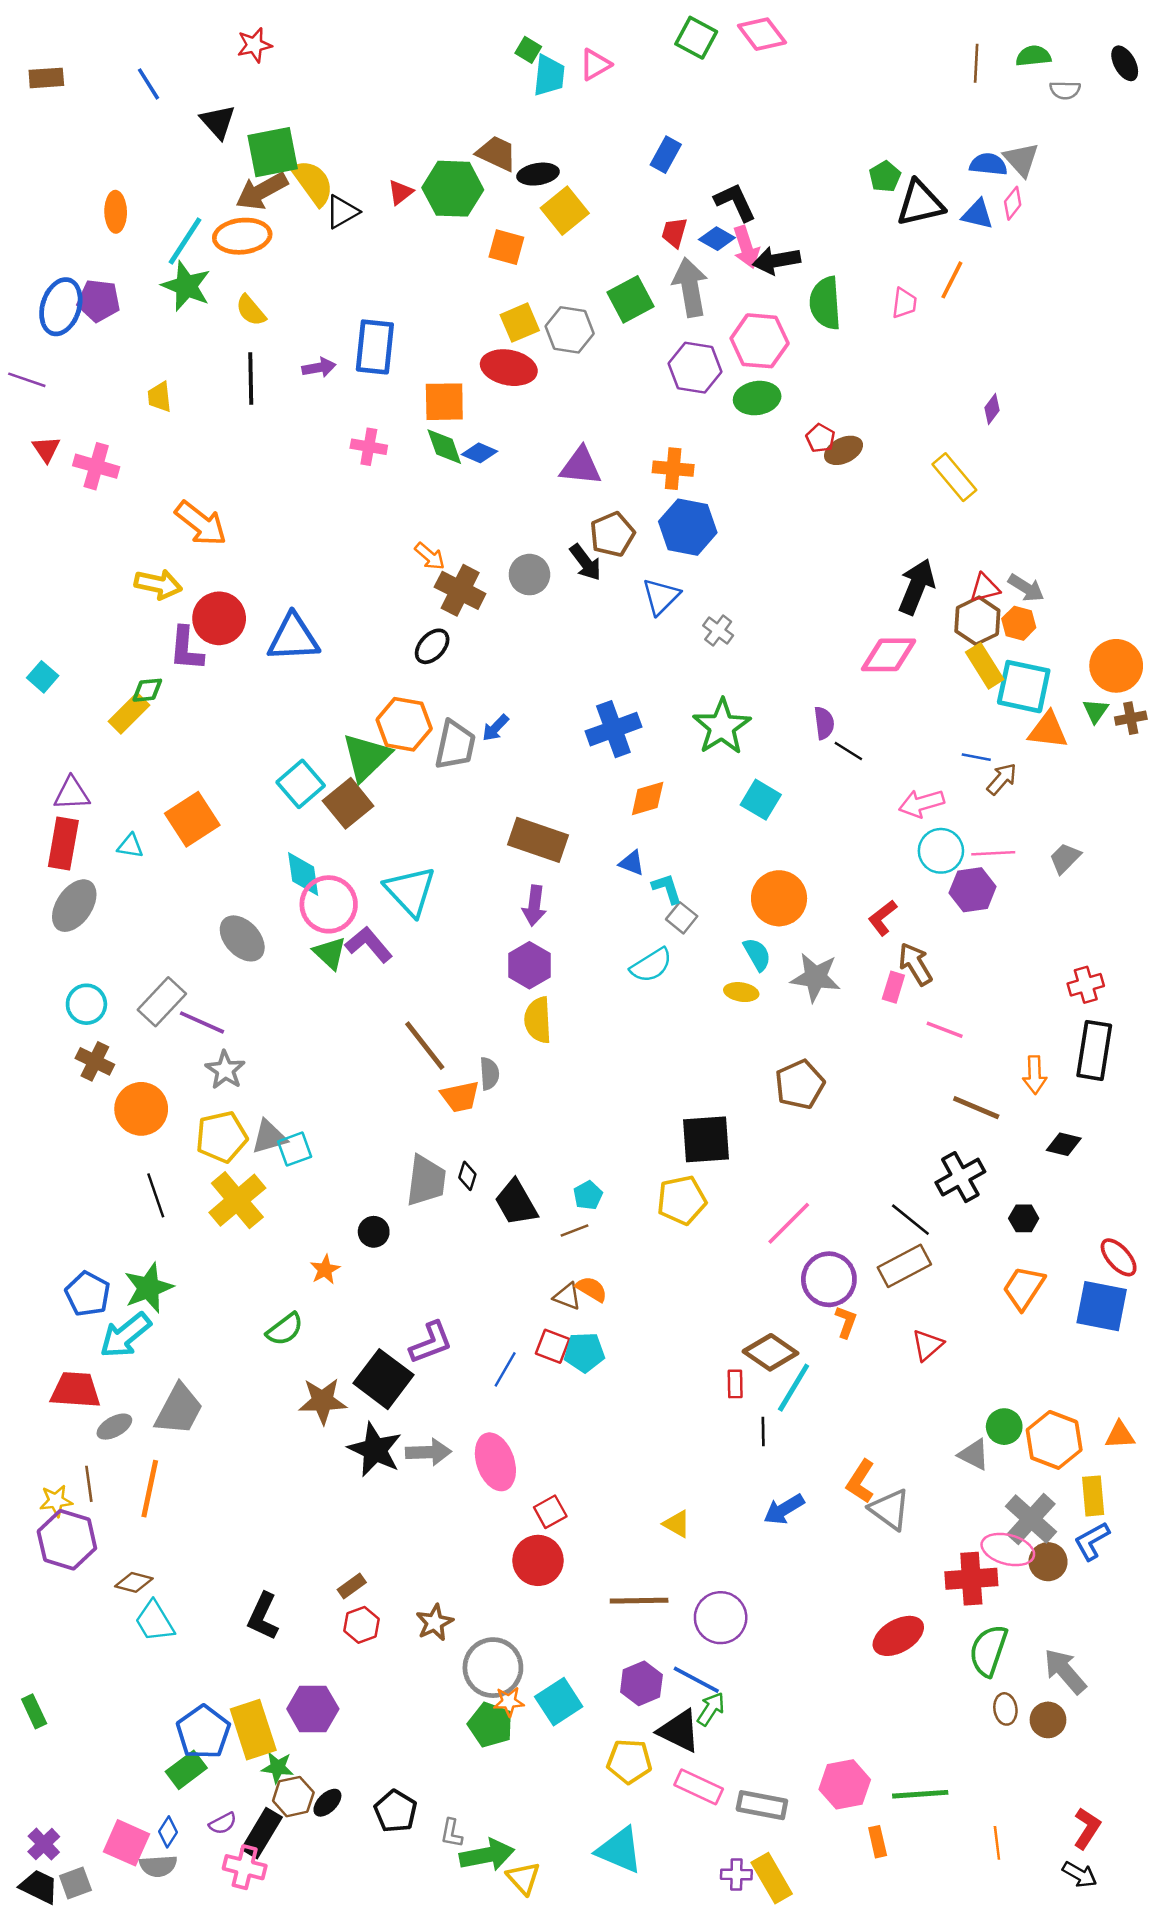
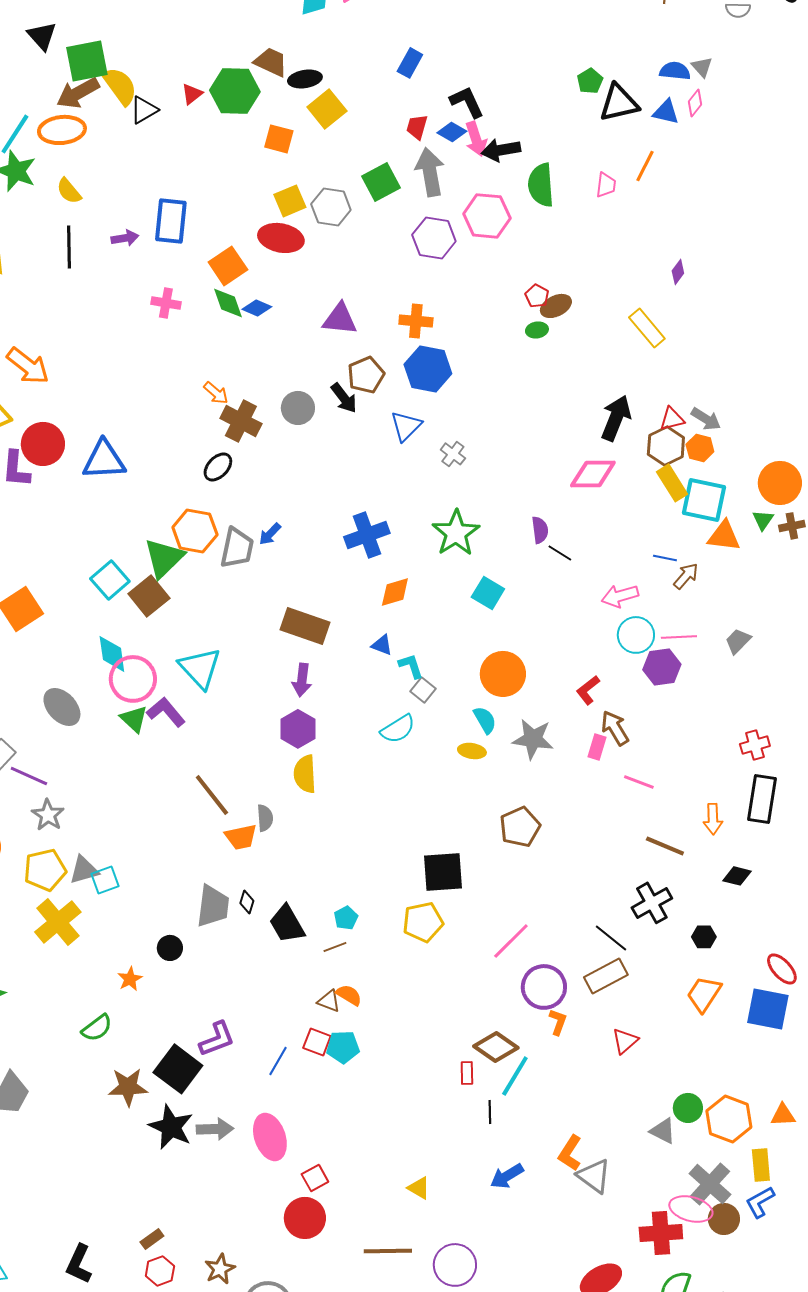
gray triangle: (1021, 159) -> (702, 67), size x0.7
green ellipse: (757, 398) -> (537, 330), moved, size x0.6
orange square: (444, 402) -> (228, 266), turned -33

